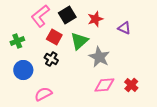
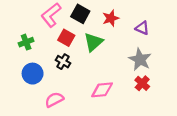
black square: (67, 15) -> (80, 14), turned -30
gray star: (99, 57) -> (140, 59), moved
pink diamond: (104, 85) -> (102, 90), moved
red cross: (131, 85) -> (142, 83), moved

